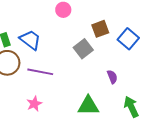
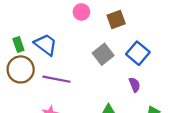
brown square: (100, 29) -> (116, 20), moved
blue square: (128, 39) -> (138, 53), moved

